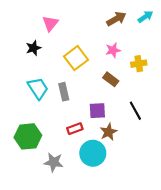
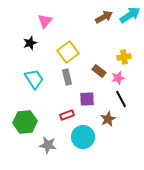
cyan arrow: (145, 17) -> (130, 15), size x1.5
pink star: (113, 50) -> (118, 78), moved
gray rectangle: (64, 92) -> (67, 77), moved
brown star: (108, 132) -> (108, 119), moved

